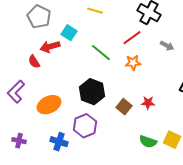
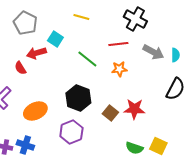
red line: (132, 38) -> (118, 44), turned 30
gray arrow: (167, 46) -> (153, 52), size x1.5
red star: (148, 103) -> (134, 109), size x1.5
blue cross: (59, 142) -> (25, 145), moved

